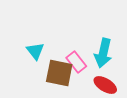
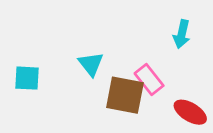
cyan arrow: (103, 53) -> (182, 34), moved, size x0.7

